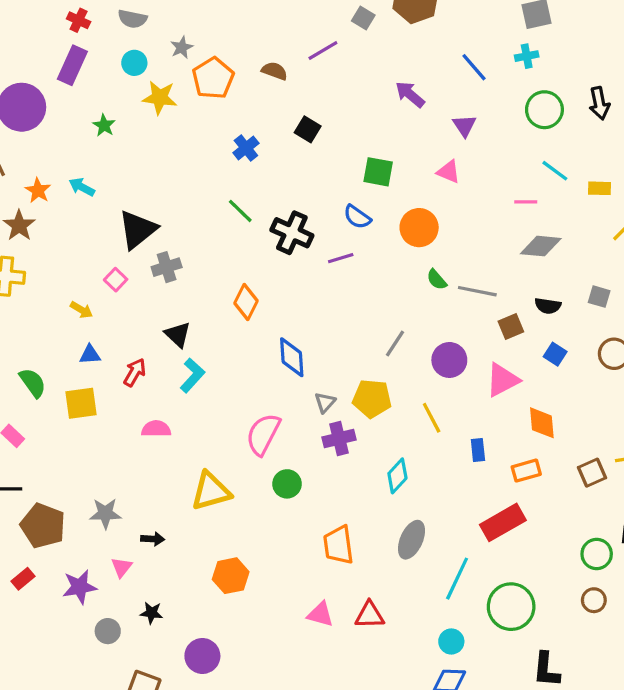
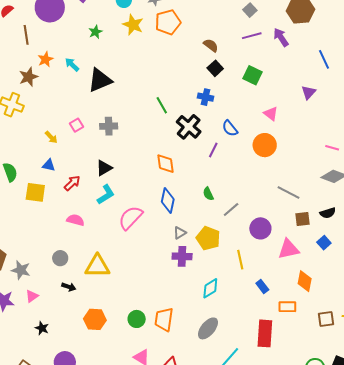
gray square: (363, 18) -> (250, 10), moved
purple line: (323, 51) -> (252, 36), moved
brown semicircle: (275, 71) -> (211, 45), moved
purple arrow: (410, 94) -> (281, 37), moved
blue cross: (246, 148) -> (206, 97), moved, turned 35
green square: (378, 172) -> (253, 75), moved
pink triangle: (449, 172) -> (271, 114), moved
black triangle: (138, 230) -> (100, 80), moved
purple line: (341, 258) -> (213, 150), turned -63
green semicircle: (437, 280) -> (208, 194), moved
orange diamond: (246, 302) -> (165, 164), moved, turned -50
black semicircle: (548, 306) -> (328, 213), turned -42
black triangle: (178, 335) -> (104, 168), turned 30
pink semicircle: (263, 434) -> (130, 218), moved
blue rectangle: (478, 450) -> (262, 286), turned -48
green circle: (287, 484) -> (137, 319), moved
gray star: (105, 513) -> (21, 270), moved
red rectangle: (503, 522) -> (265, 333), turned -72
black arrow: (153, 539) -> (69, 287), moved
gray circle: (108, 631) -> (60, 258), moved

